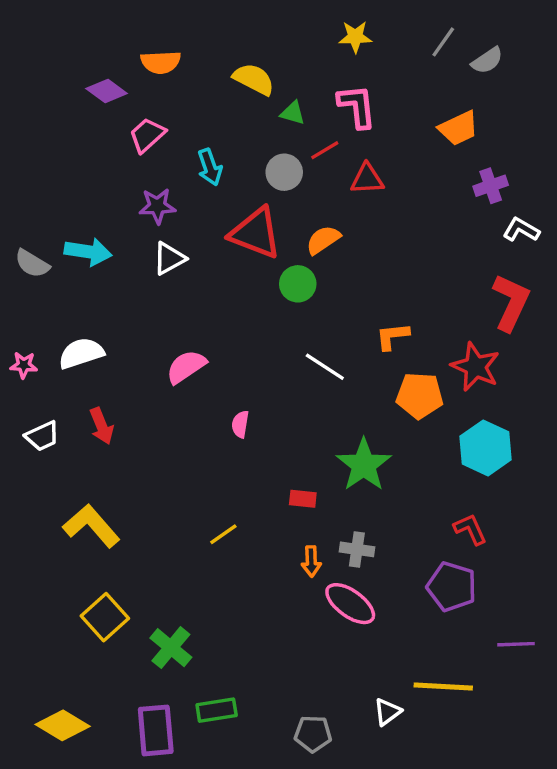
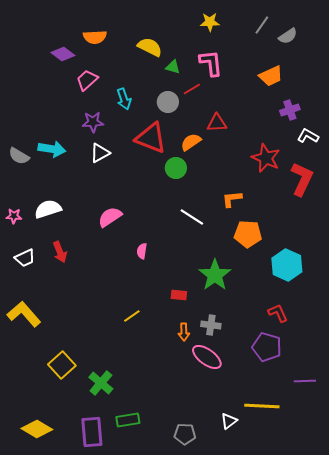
red triangle: (367, 179) -> (217, 123), moved
red star: (475, 367) -> (266, 158), moved
yellow L-shape: (91, 526) -> (24, 314), moved

